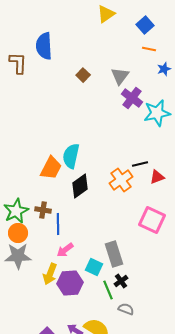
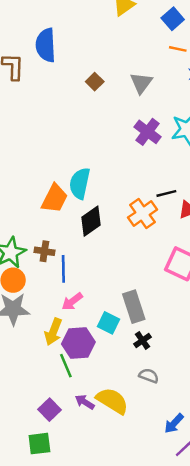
purple cross: (132, 98) -> (148, 132), moved
green line: (108, 290) -> (66, 366), moved

